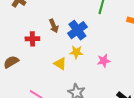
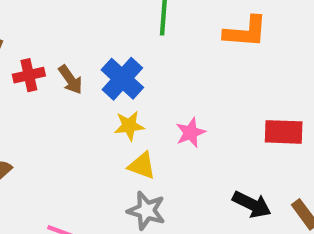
red cross: (32, 39) -> (29, 75), moved
yellow triangle: (60, 64) -> (142, 166), moved

